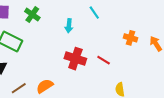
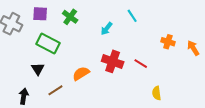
cyan arrow: (69, 26) -> (107, 29), turned 32
orange semicircle: (45, 86) -> (81, 73), moved

